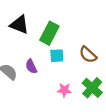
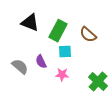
brown semicircle: (88, 55) -> (88, 35), moved
pink star: (64, 90) -> (62, 75), moved

